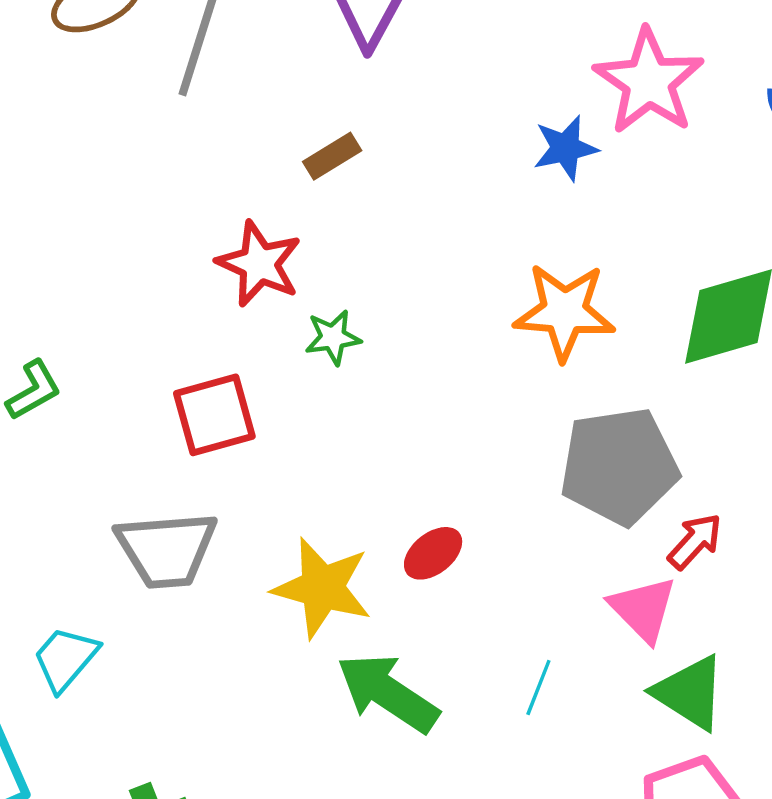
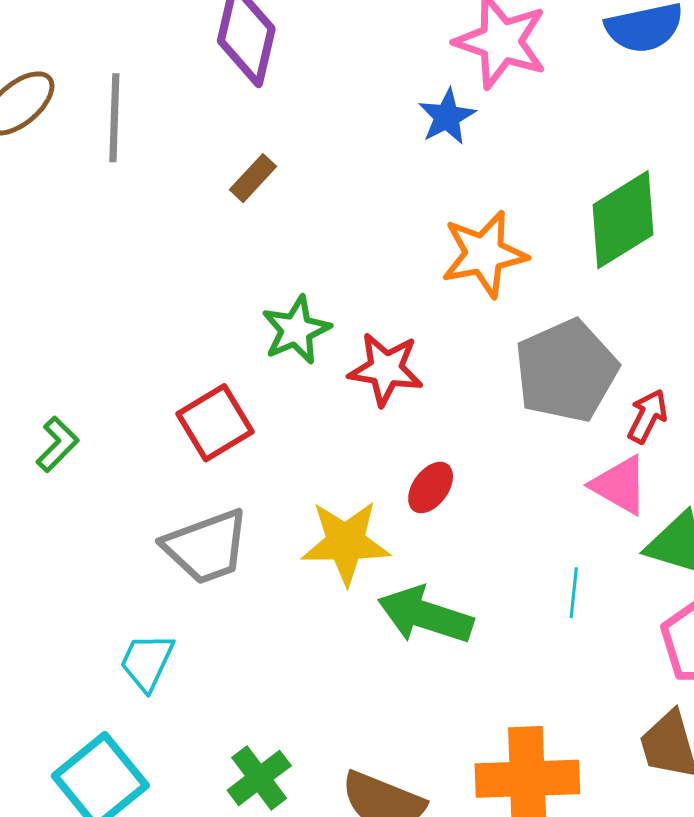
red star: (259, 264) -> (386, 369), moved
green star: (333, 337) -> (296, 330), size x1.4
cyan line: (538, 687) -> (574, 593), moved

